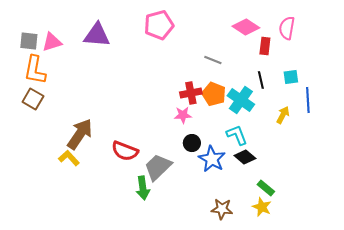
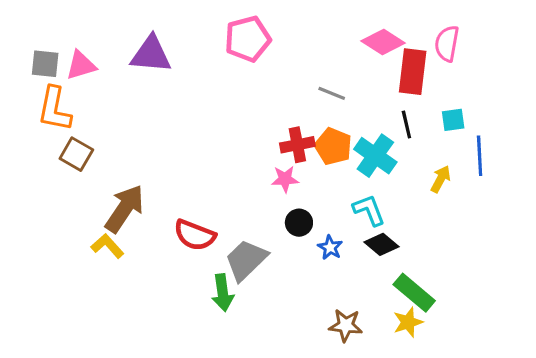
red rectangle: (265, 46) -> (413, 72), size x1.6
brown square: (33, 99) -> (76, 154), moved
blue star: (212, 159) -> (330, 248), size x0.6
green rectangle: (266, 188) -> (414, 293), size x1.5
yellow star: (262, 207) -> (408, 322), turned 30

